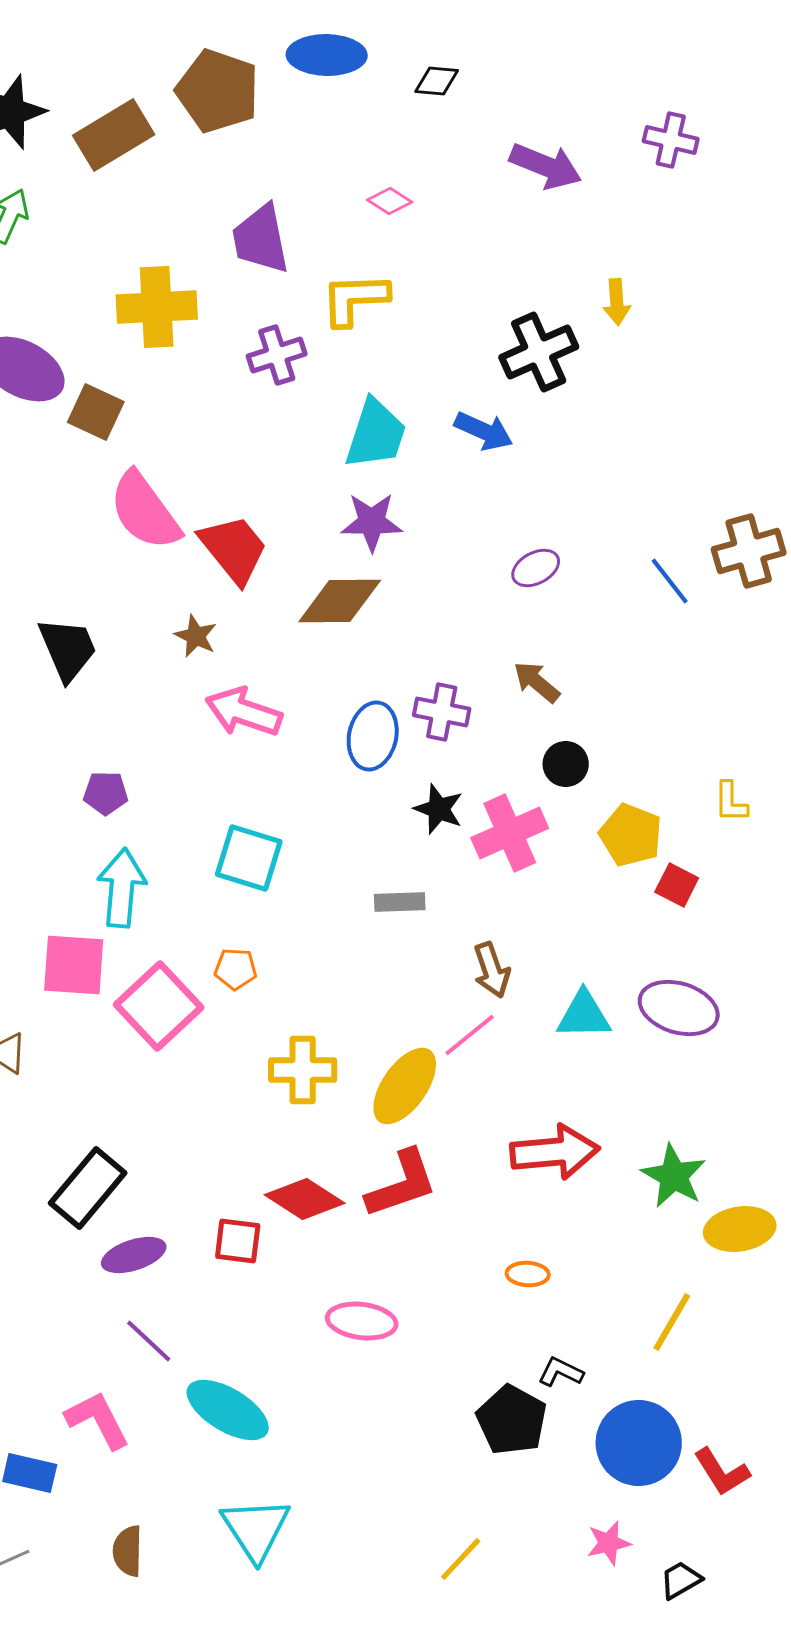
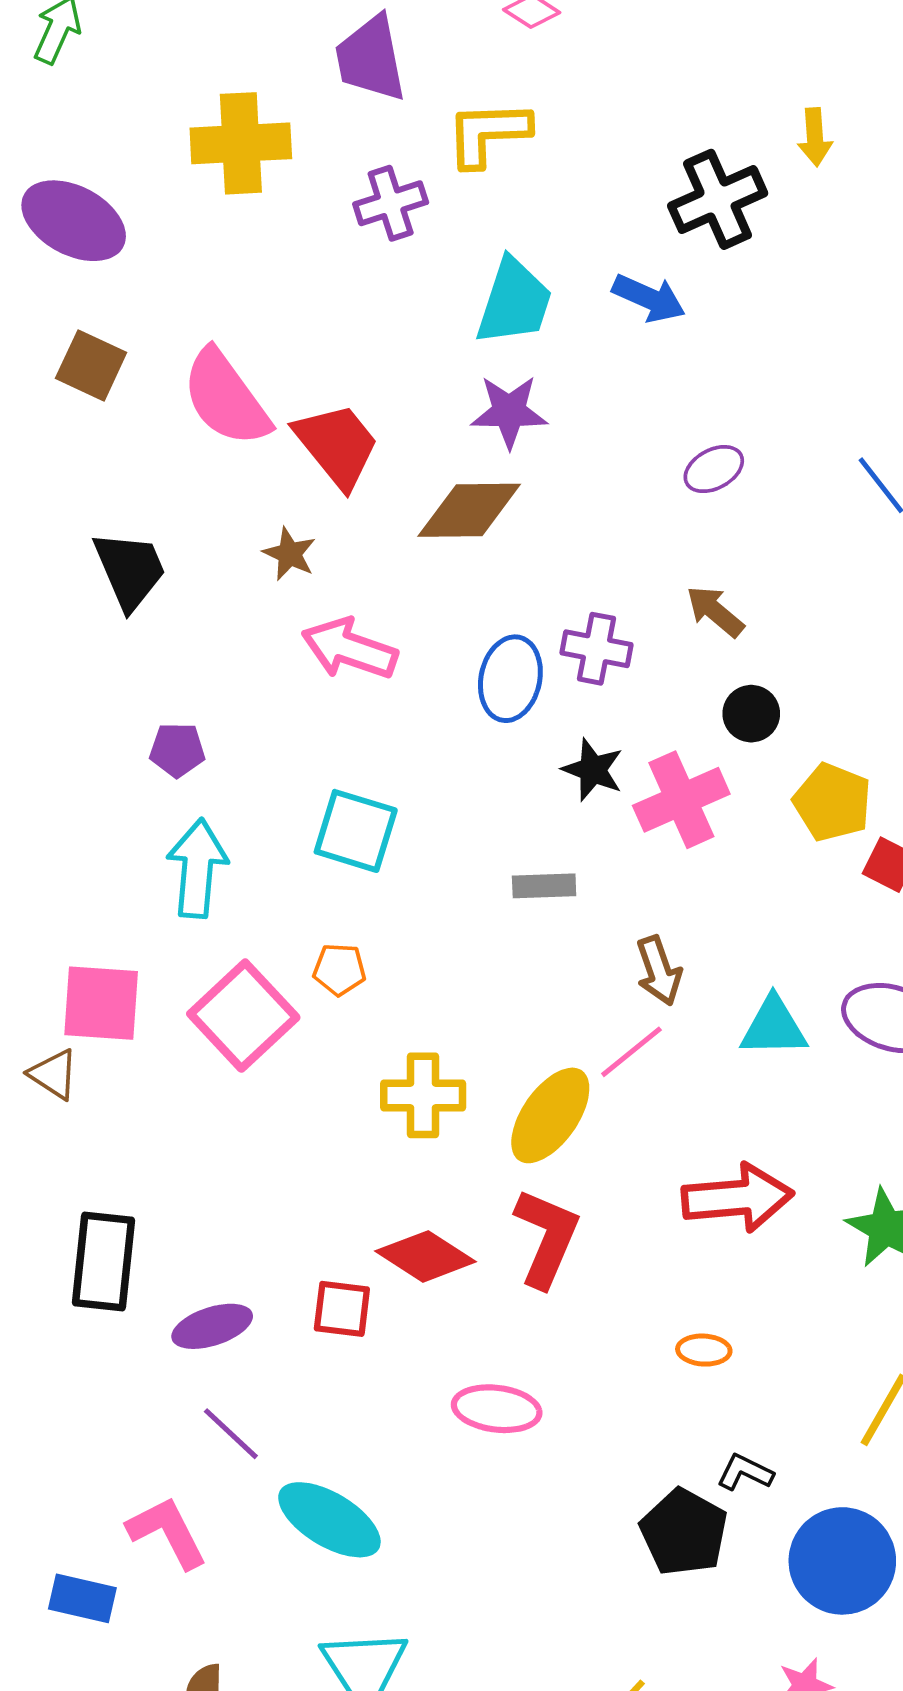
brown square: (96, 412) -> (91, 365), moved
pink square: (74, 965) -> (101, 1003), moved
red L-shape: (402, 1184) -> (547, 1238), turned -48
black rectangle: (88, 1188) -> (104, 1261), moved, turned -34

